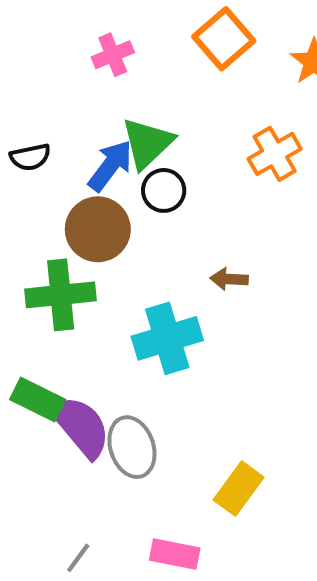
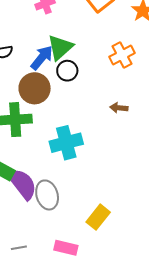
brown arrow: (229, 279) -> (119, 108), moved
gray line: (78, 558) -> (19, 248), turned 42

